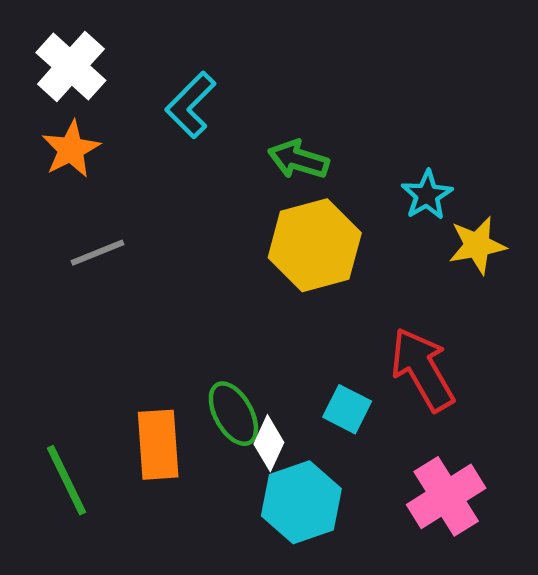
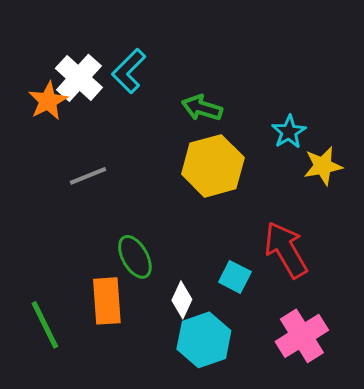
white cross: (71, 66) -> (79, 78), moved
gray line: (98, 253) -> (88, 176), moved
green ellipse: (233, 414) -> (135, 257), moved

